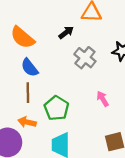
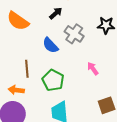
blue semicircle: (30, 68) -> (50, 45), moved
orange arrow: (27, 122) -> (16, 90), moved

